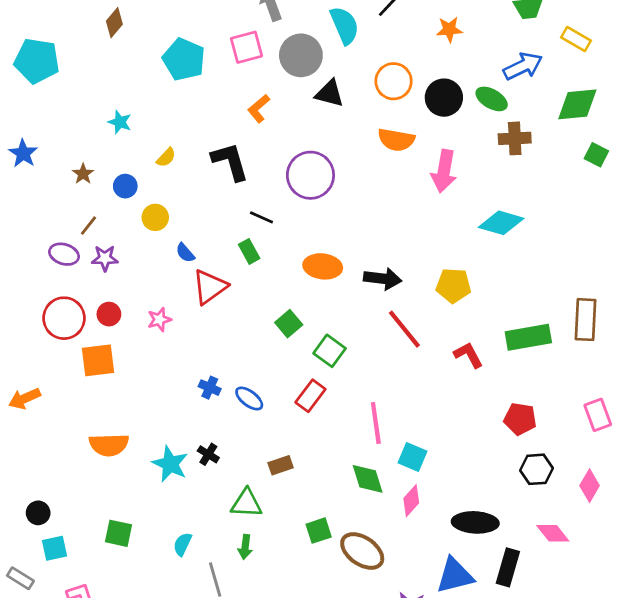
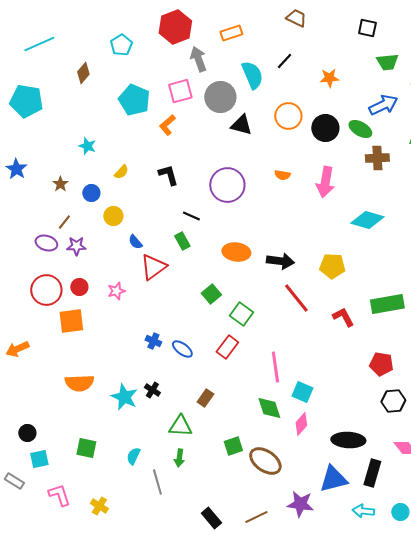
orange L-shape: (259, 108) -> (167, 125), moved
orange semicircle: (396, 140) -> (282, 175), moved, size x0.6
black L-shape: (230, 162) -> (168, 175), size x0.7
brown rectangle: (281, 465) -> (205, 398), turned -36

